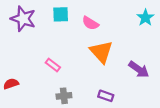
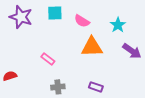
cyan star: (145, 18) -> (118, 25), moved
orange triangle: (101, 52) -> (92, 47), turned -50
purple arrow: (139, 69) -> (132, 51), moved

